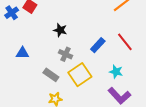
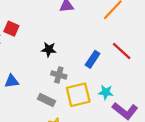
cyan star: (116, 72) -> (106, 92), moved
yellow square: (80, 75) -> (78, 95), turned 30

